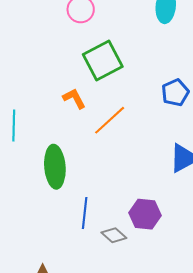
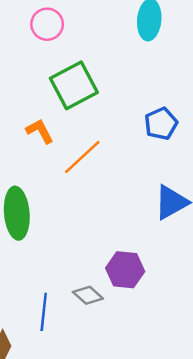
blue line: (85, 213) -> (44, 312), moved

